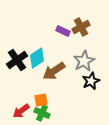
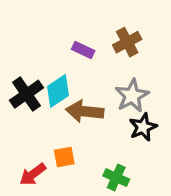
purple rectangle: (63, 31) -> (83, 50), moved
brown arrow: (54, 71) -> (85, 111), turned 40
green cross: (42, 113) -> (116, 177), moved

